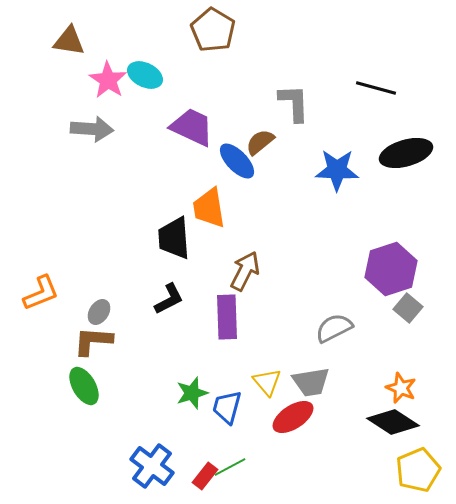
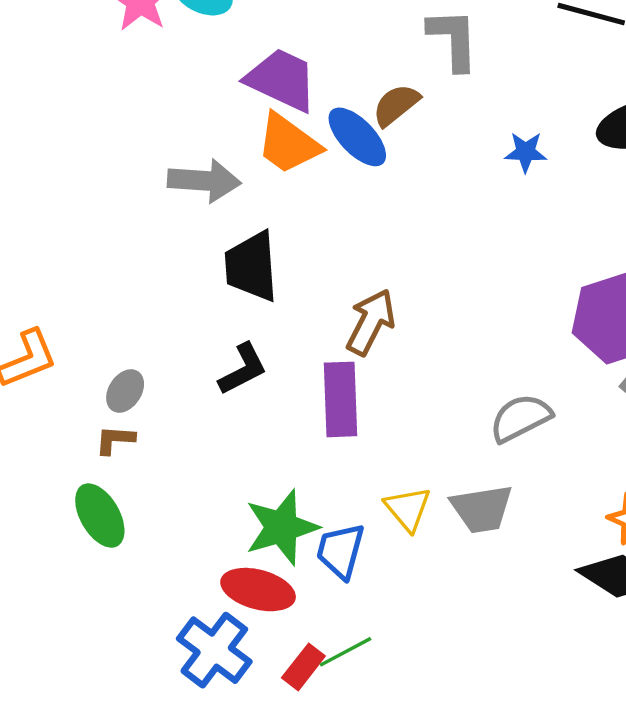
gray arrow: (92, 129) -> (204, 181), moved
blue star: (337, 170) -> (526, 152), size x0.6
orange trapezoid: (209, 208) -> (288, 144), moved, turned -45
brown L-shape: (93, 341) -> (115, 440), size x0.6
green star: (192, 393) -> (282, 527), size x1.4
red ellipse: (293, 417) -> (258, 590), moved, turned 48

